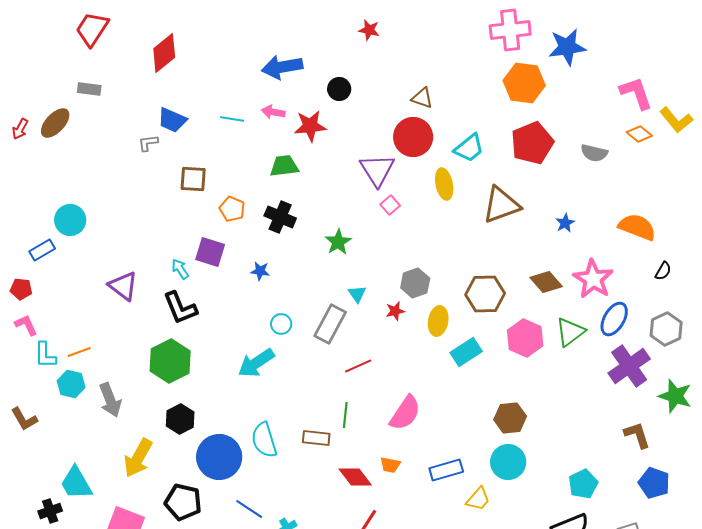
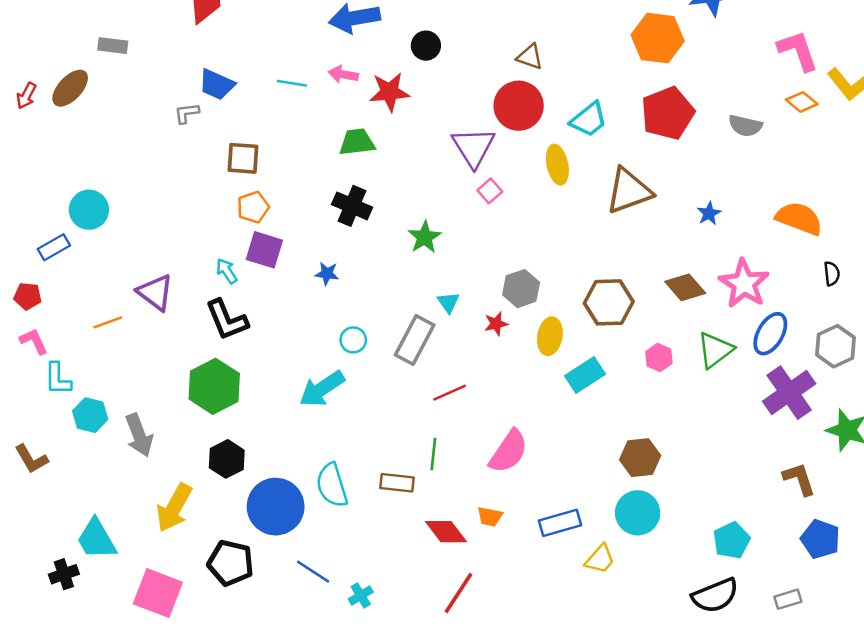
orange pentagon: (232, 209) -> (253, 207), moved, turned 30
black semicircle: (663, 271) -> (832, 274), turned -36
pink hexagon: (525, 338) -> (659, 357), size x0.6
orange line: (79, 352) -> (108, 322), moved

